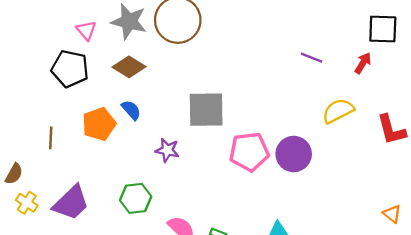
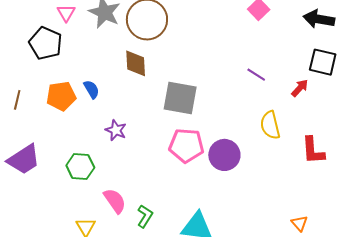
brown diamond: (129, 67) -> (136, 63), moved, turned 44
gray square: (206, 110) -> (180, 98), moved
yellow semicircle: (338, 111) -> (270, 125), turned -88

